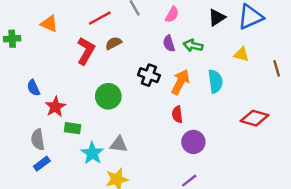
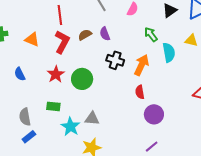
red line: (100, 18) -> (60, 15), moved, turned -66
orange triangle: (49, 24) -> (32, 39), moved
purple semicircle: (169, 43) -> (105, 34), moved
green arrow: (193, 46) -> (151, 34), turned 42
cyan semicircle: (215, 81) -> (169, 53), moved
red star: (55, 107) -> (56, 74), moved

